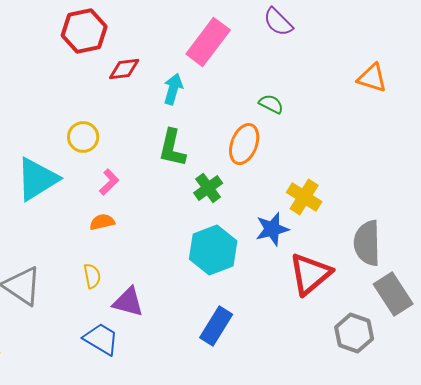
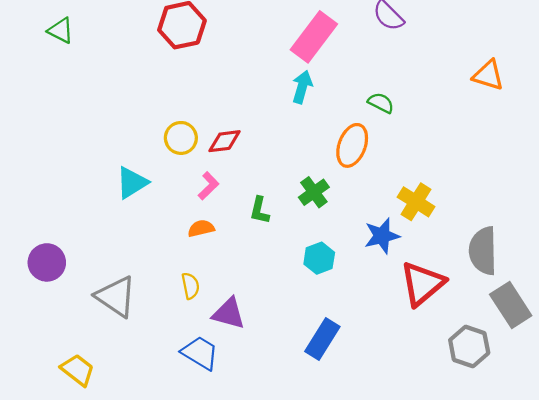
red diamond: (124, 69) -> (224, 141), moved
cyan arrow: (173, 89) -> (302, 87), moved
green L-shape: (172, 148) -> (260, 210), moved, size x0.7
cyan triangle: (37, 179) -> (132, 183), size x0.7
cyan hexagon: (213, 250) -> (319, 258), size x0.6

